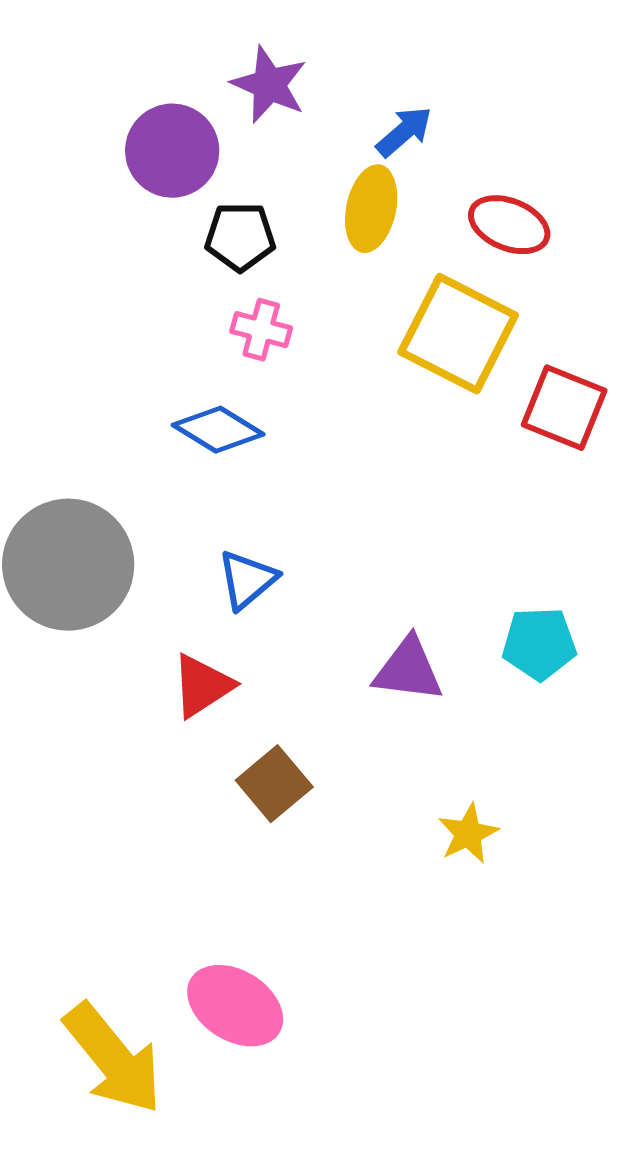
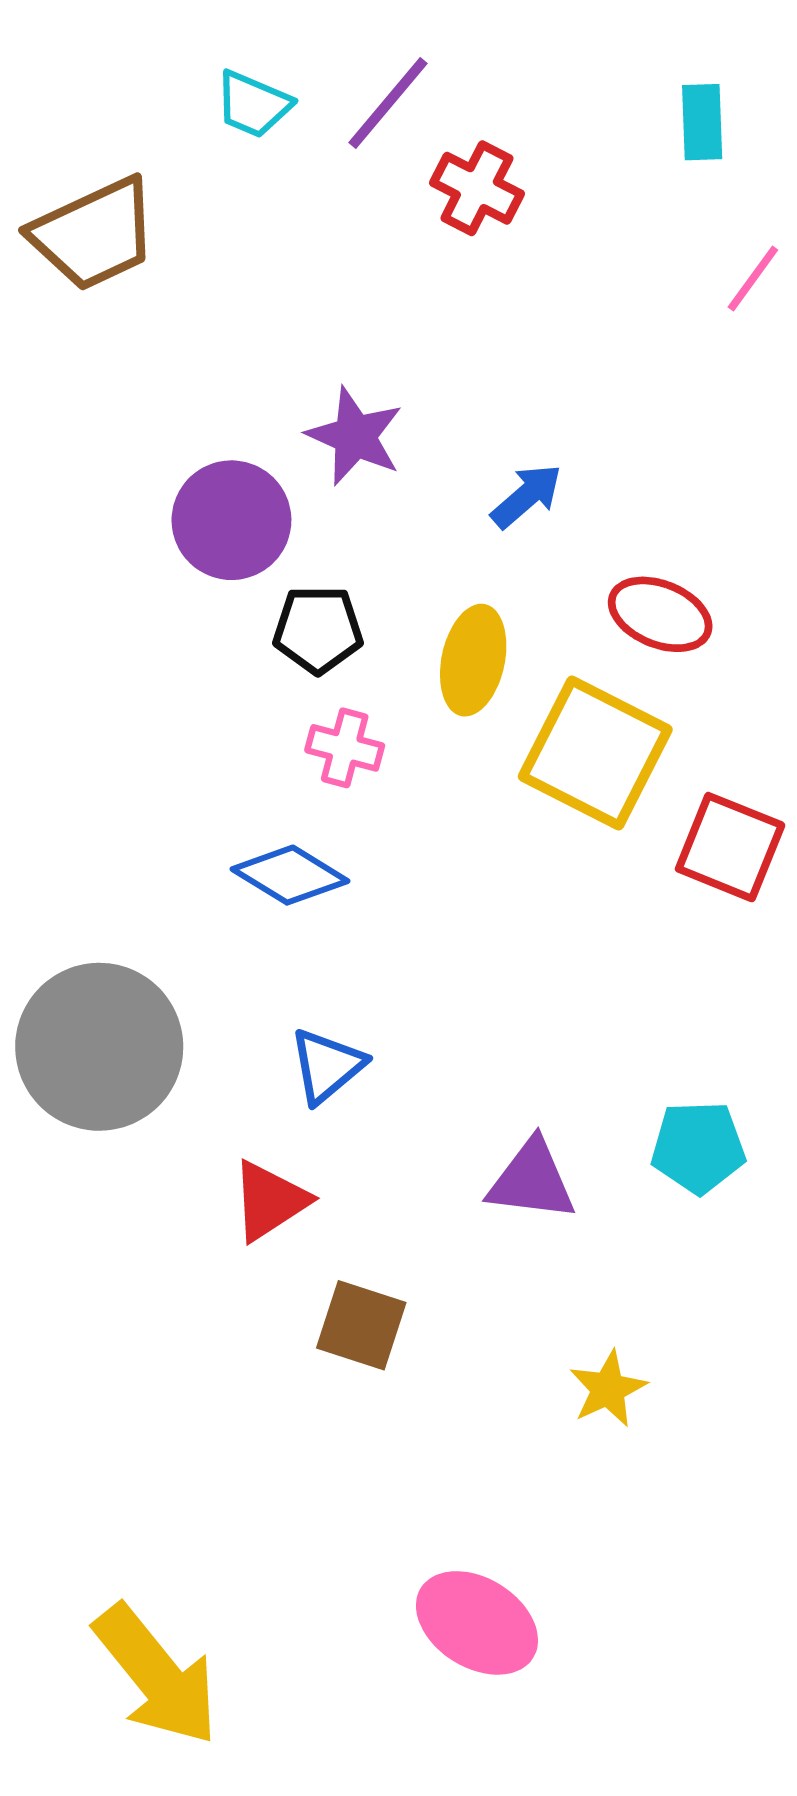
yellow ellipse: (371, 209) -> (473, 660), moved
brown square: (274, 784) -> (361, 1325), turned -32
pink ellipse: (235, 1006) -> (477, 1623), moved

